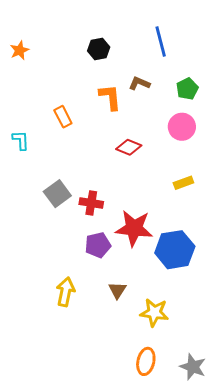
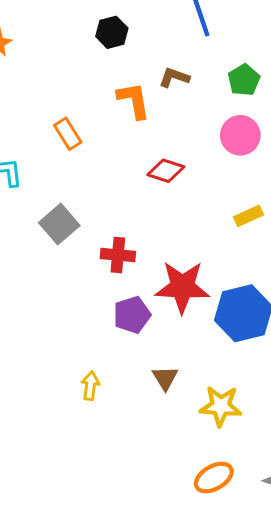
gray square: (57, 194) -> (59, 224), moved
yellow arrow: (65, 292) -> (90, 386), size x0.7
orange ellipse: (146, 361) -> (214, 478), turned 52

